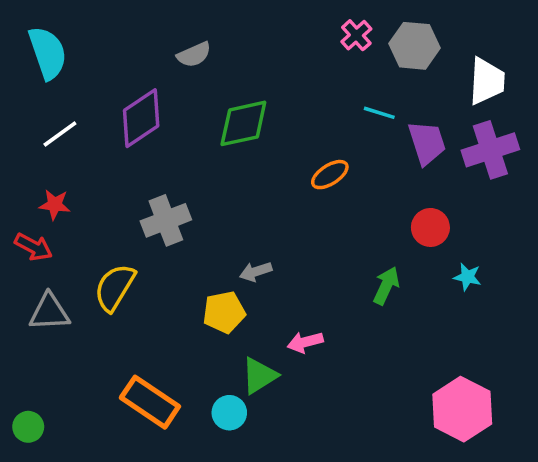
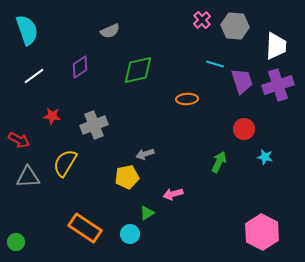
purple diamond: (141, 118) -> (80, 67), size x0.7
orange ellipse: (330, 175) -> (187, 99), turned 30
red star: (55, 205) -> (52, 116), moved
green triangle: (259, 376) -> (147, 213), size x0.7

